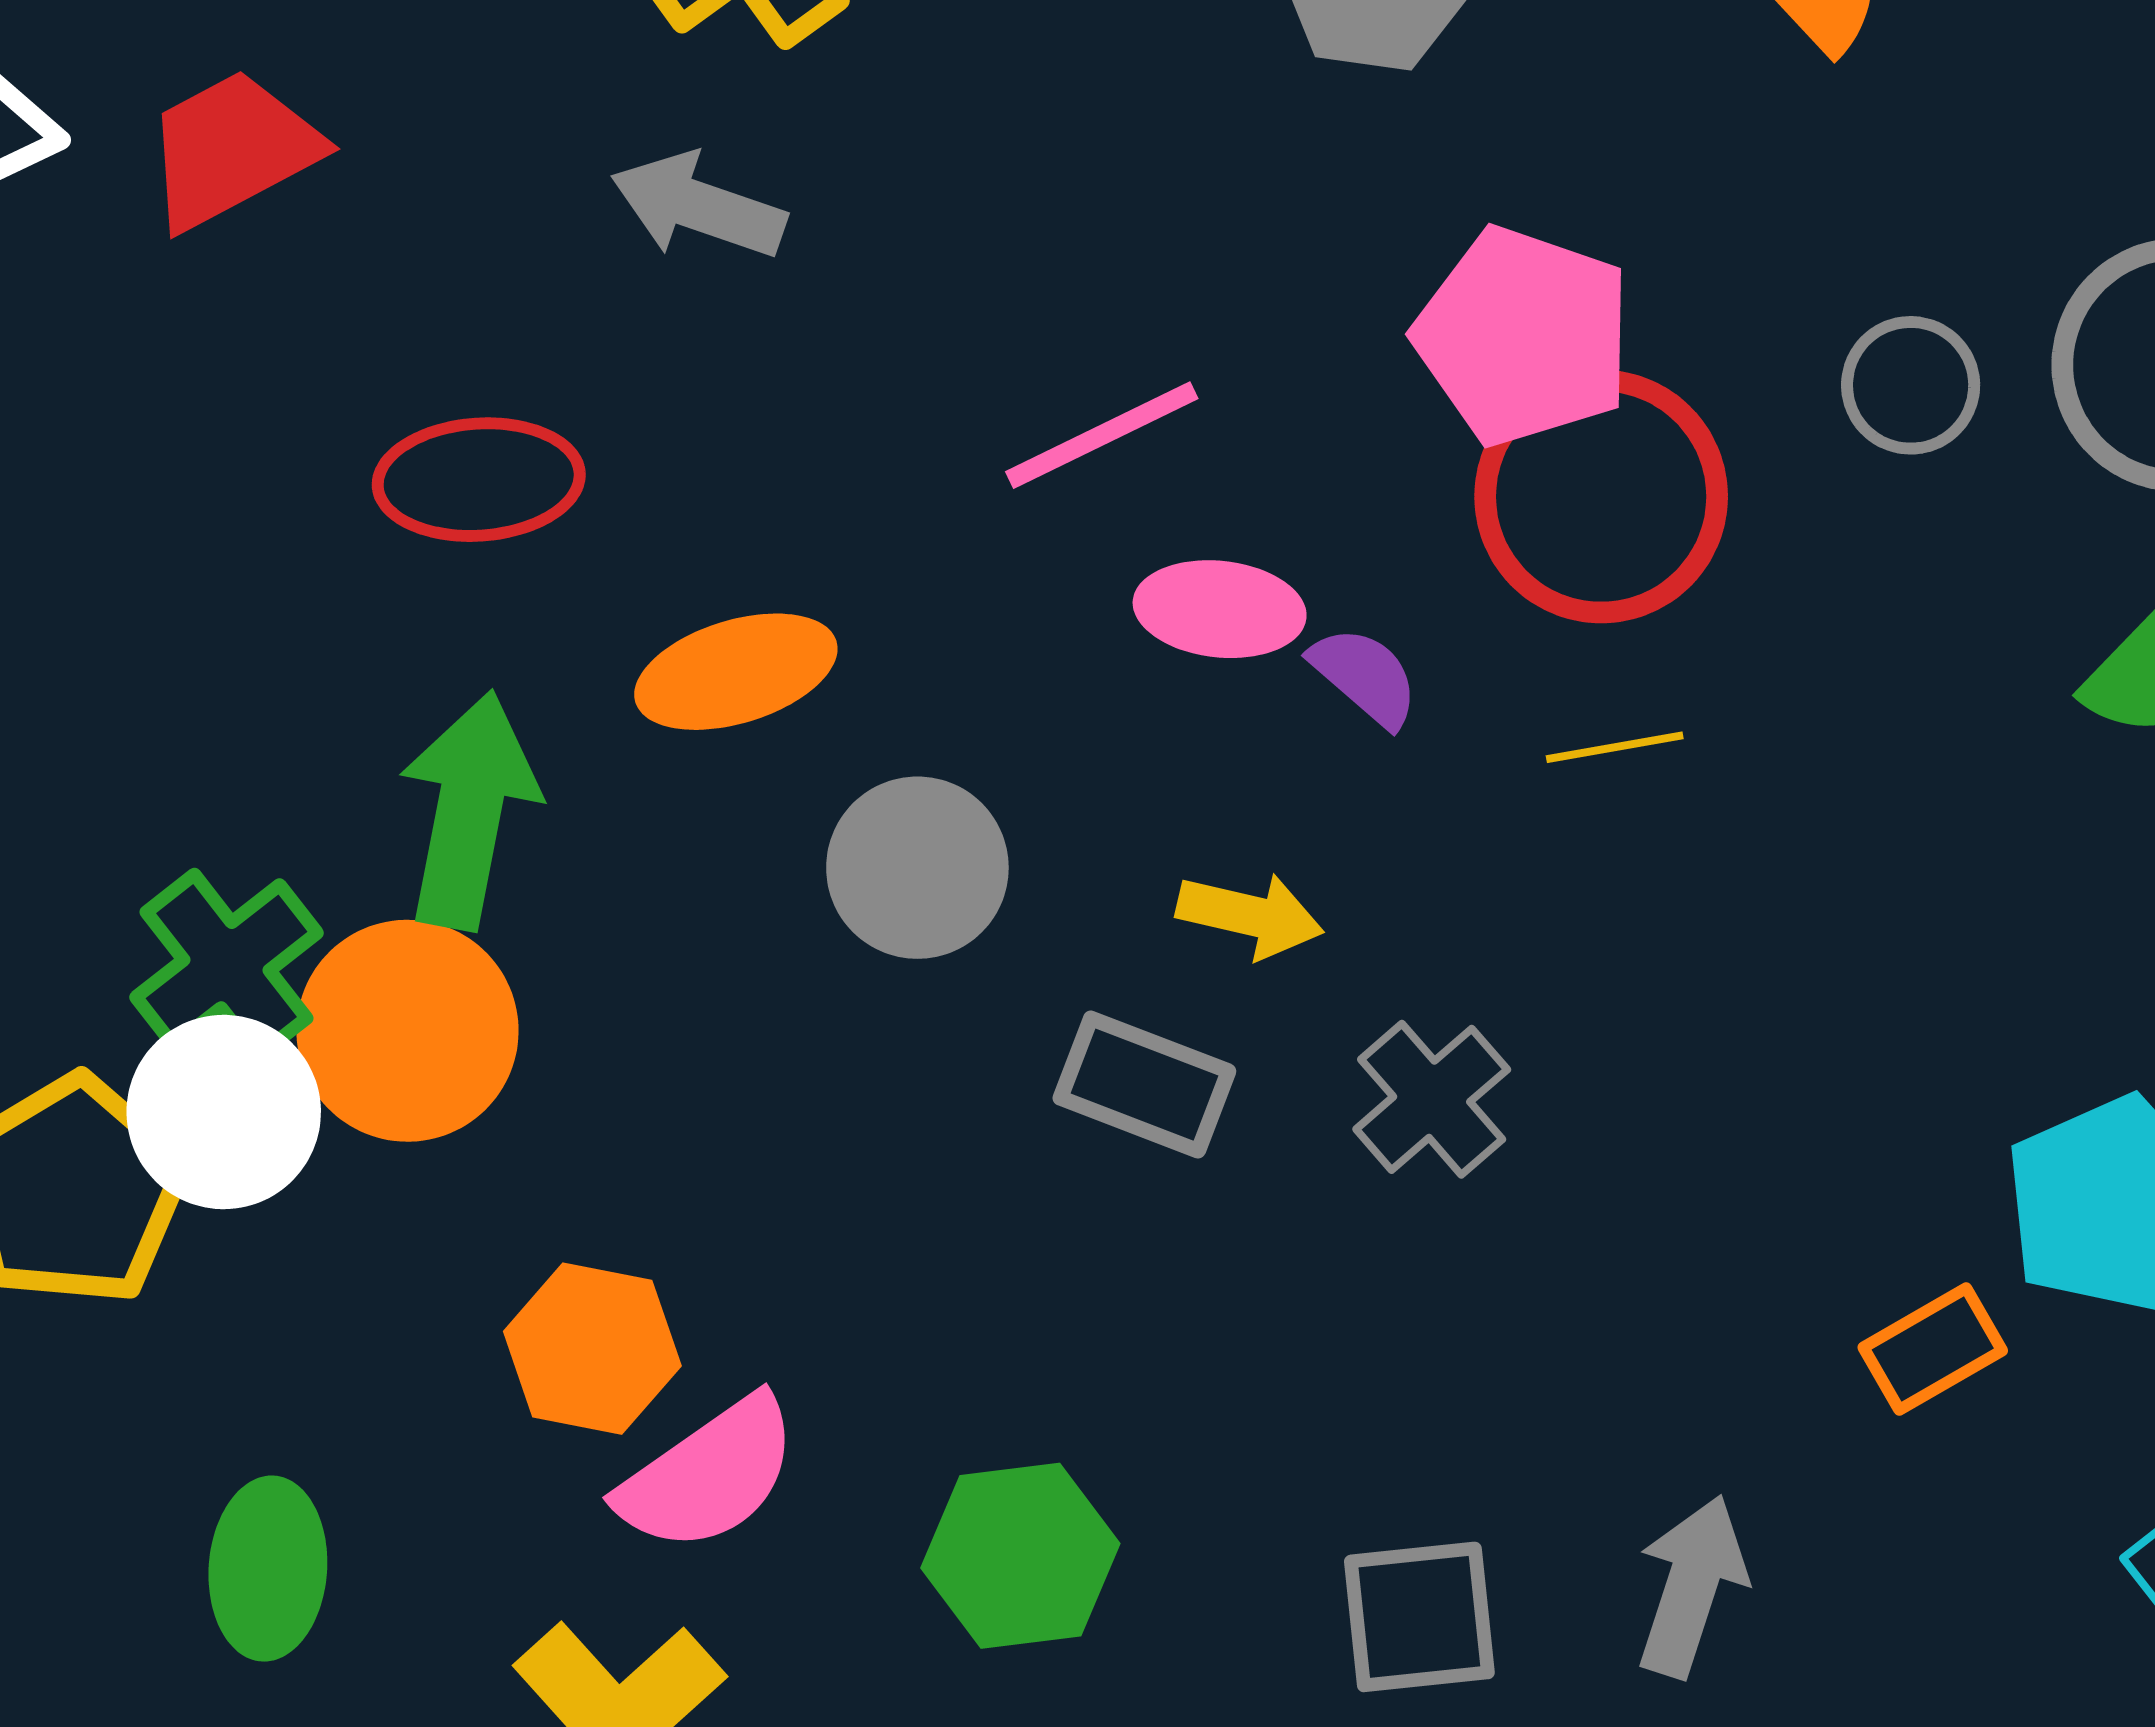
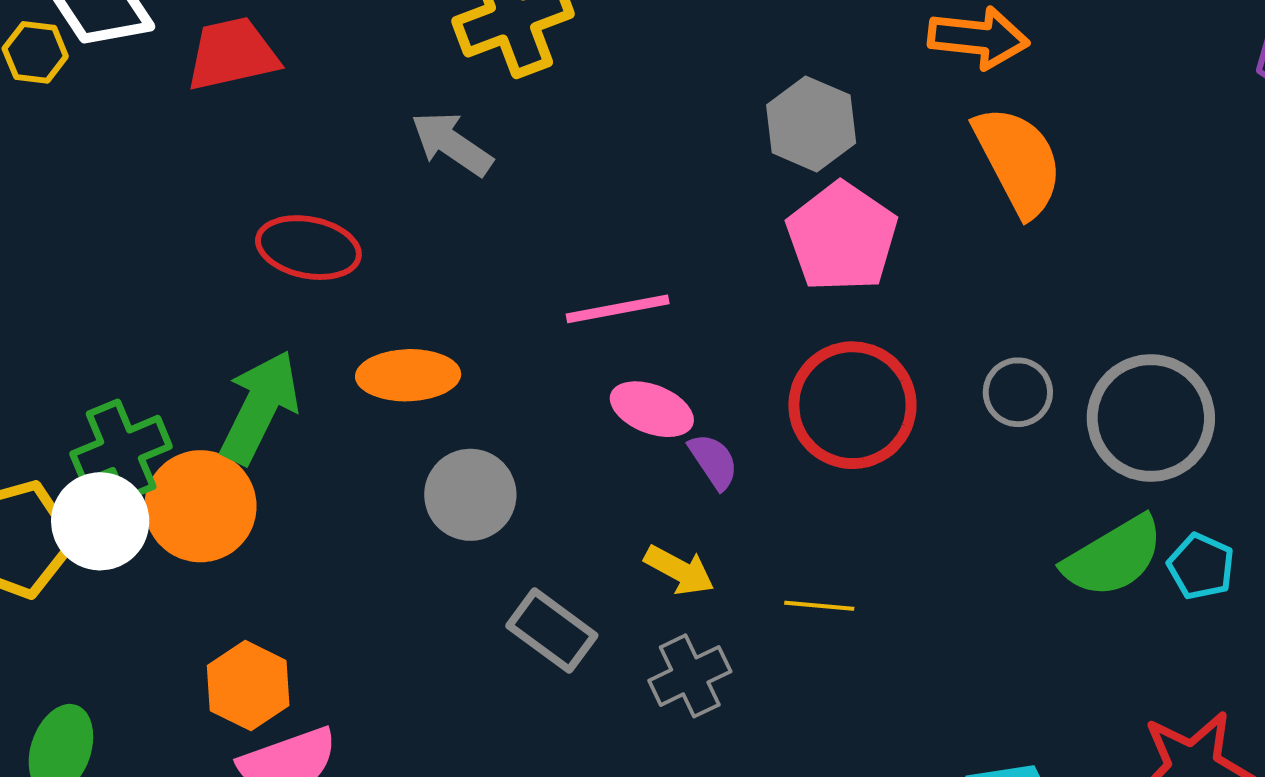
pink pentagon: (1524, 336) -> (842, 237), moved
yellow line: (1615, 747) -> (819, 606), moved
yellow arrow: (1250, 915) -> (679, 570), moved

